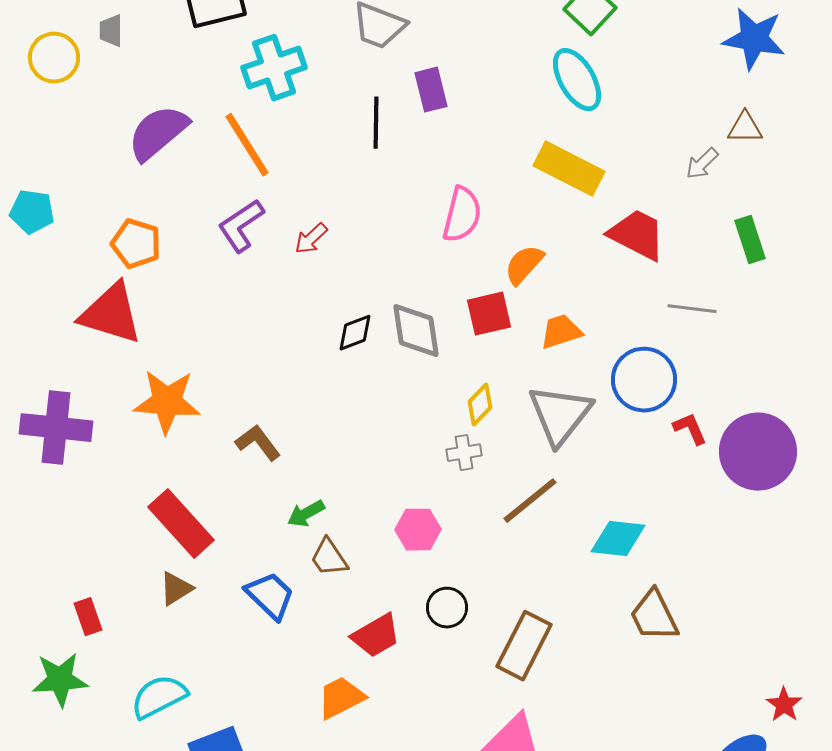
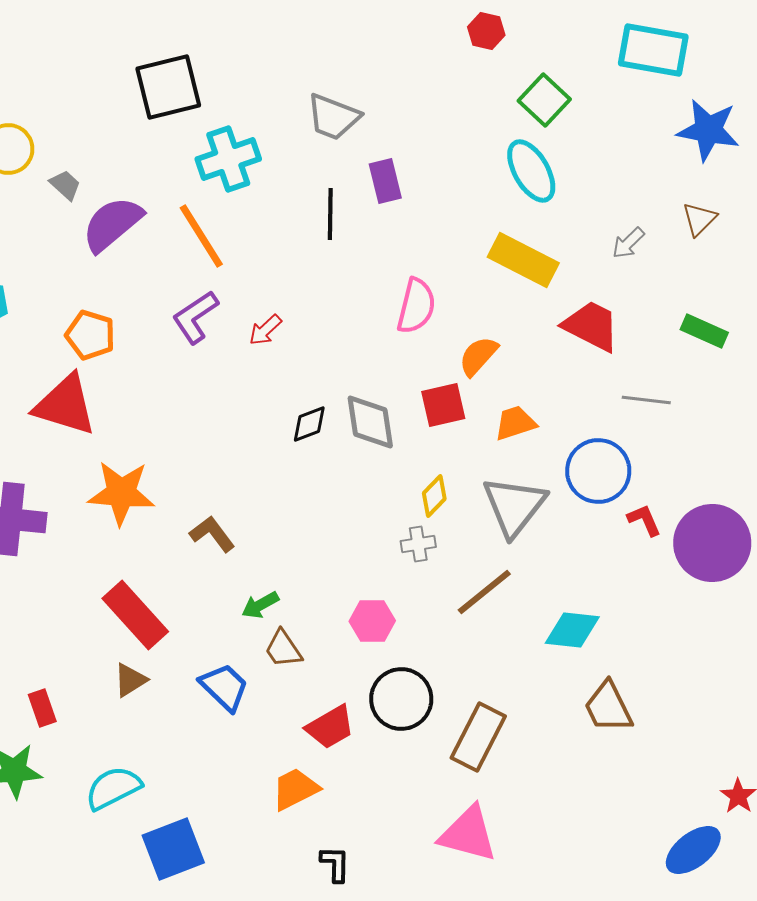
gray trapezoid: (111, 31) -> (65, 185), moved, turned 132
brown triangle: (745, 128) -> (699, 219), turned -45
gray arrow: (702, 164) -> (628, 243), moved
green rectangle: (750, 240) -> (704, 331), turned -48
black circle: (447, 608) -> (401, 699), size x1.5

